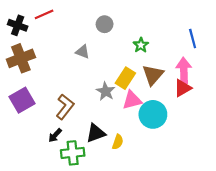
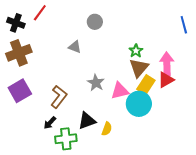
red line: (44, 14) -> (40, 13), turned -30
blue line: (193, 39) -> (184, 25), moved
green star: (141, 45) -> (136, 51), moved
yellow rectangle: (125, 78) -> (146, 85), moved

